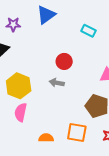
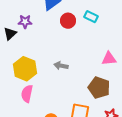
purple star: (13, 24) -> (25, 22), moved
red circle: (64, 61) -> (68, 21), moved

